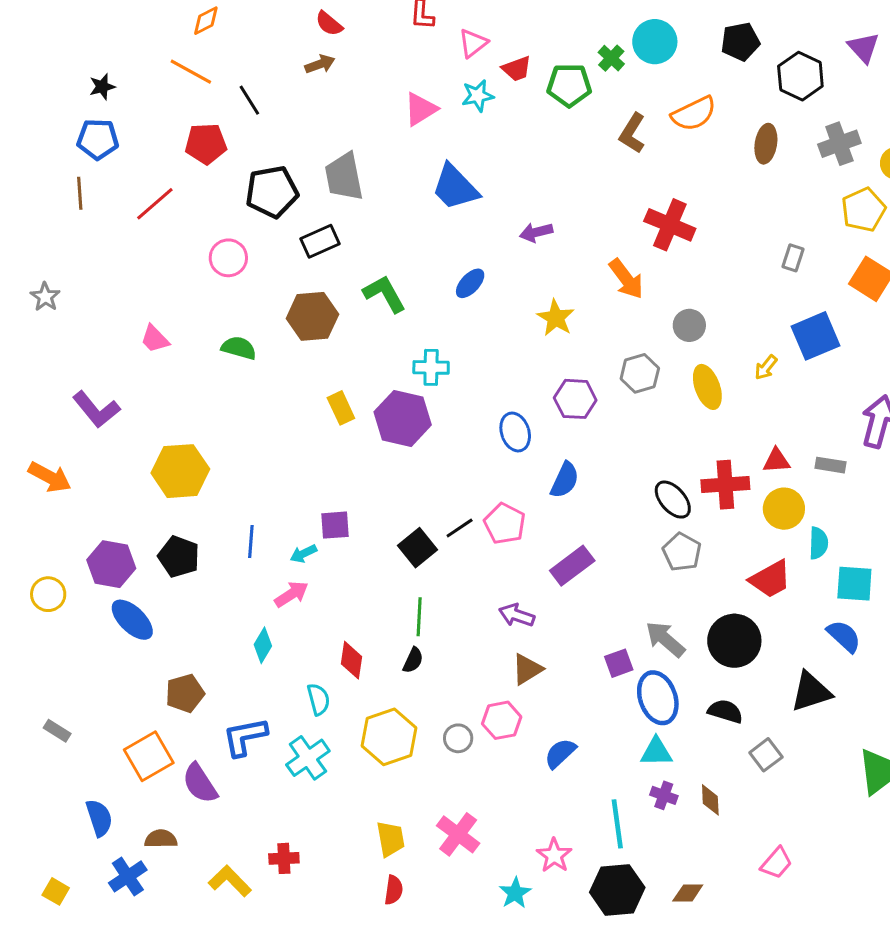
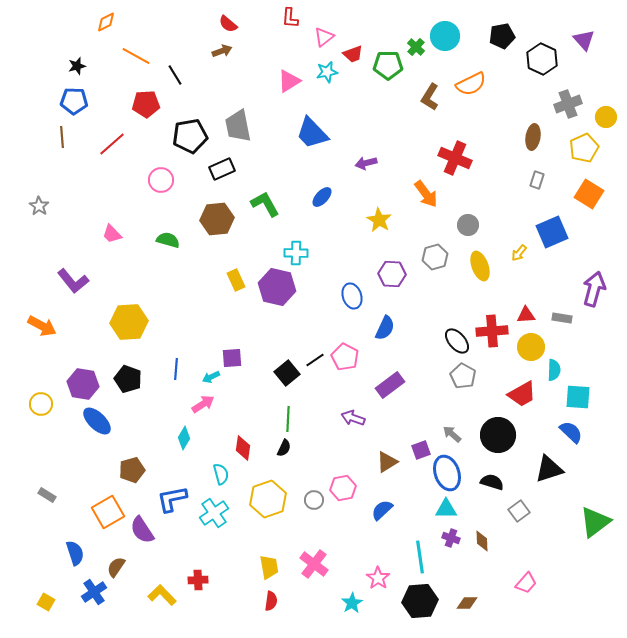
orange diamond: (206, 21) -> (106, 22), moved
brown ellipse: (766, 144) -> (533, 137), moved
gray arrow: (665, 639) -> (452, 434), size x0.7
brown triangle: (527, 669) -> (387, 462), moved
brown semicircle: (161, 839) -> (116, 567), turned -55

